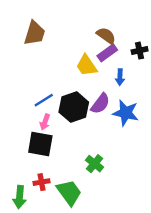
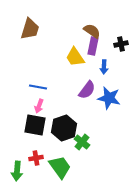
purple rectangle: (107, 53) -> (93, 46), turned -42
blue line: (44, 100) -> (38, 87), turned 42
black hexagon: (74, 107) -> (64, 128), moved

